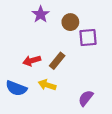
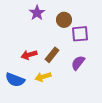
yellow arrow: (47, 85) -> (43, 77), turned -35
purple semicircle: (86, 98) -> (78, 63), moved

